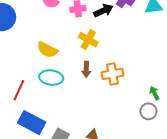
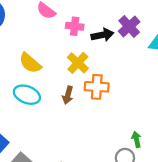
orange cross: (112, 74) -> (97, 87), moved

